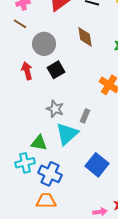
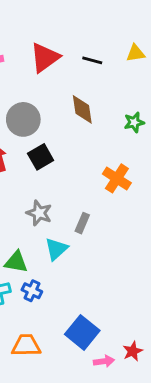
cyan triangle: (67, 134) -> (56, 249), size x0.7
blue square: (97, 165) -> (82, 332), moved
blue cross: (50, 174) -> (32, 291), moved, size x0.6

